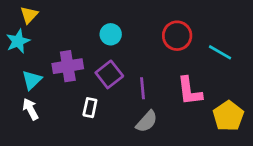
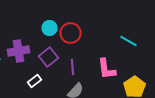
red circle: (177, 36) -> (70, 33), moved
white rectangle: (90, 108) -> (34, 81), turned 40

